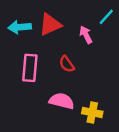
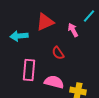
cyan arrow: (20, 27) -> (19, 36), moved
pink rectangle: (30, 68) -> (29, 70), moved

